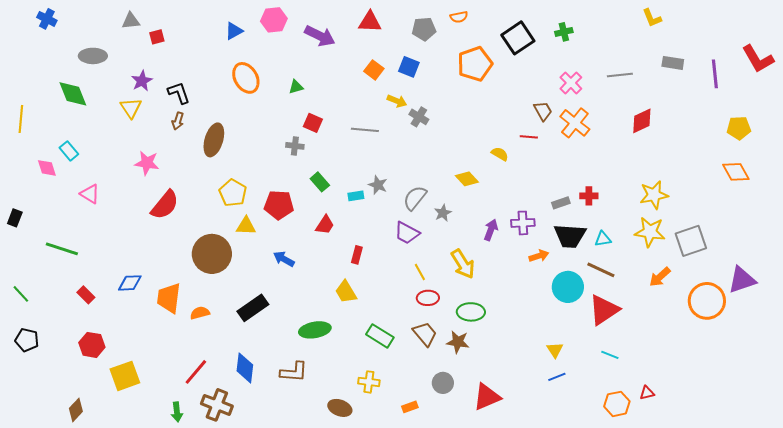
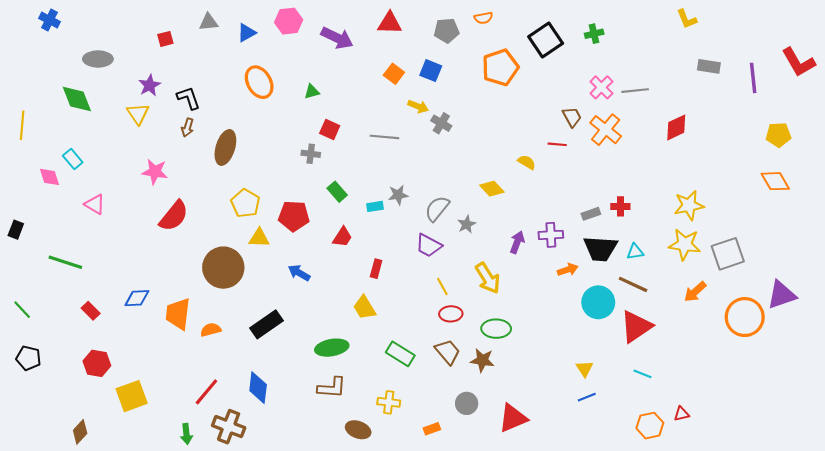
gray triangle: (131, 21) -> (209, 22), moved
gray line: (620, 75) -> (635, 91), moved
gray star: (378, 185) -> (398, 195), turned -30
brown L-shape: (294, 372) -> (332, 388), moved

